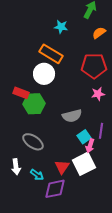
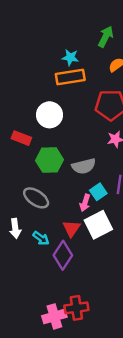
orange rectangle: (51, 54) -> (70, 77), moved, turned -40
green hexagon: (34, 104) -> (50, 160), moved
pink arrow: (90, 146) -> (85, 203), moved
purple diamond: (55, 189) -> (63, 255), turned -45

